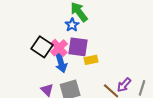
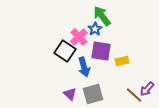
pink cross: (59, 48) -> (79, 37), moved
yellow rectangle: (91, 60) -> (122, 61), moved

